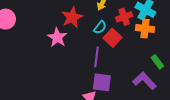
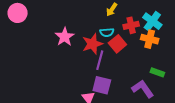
red star: (72, 17) -> (92, 44), moved
cyan semicircle: (100, 27) -> (107, 32), turned 40
green rectangle: (157, 62) -> (157, 72), turned -40

